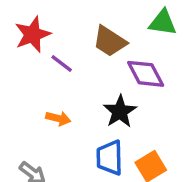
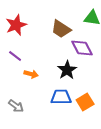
purple line: (62, 64) -> (15, 56), moved
blue trapezoid: (110, 158) -> (61, 97), turned 90

